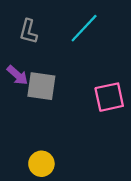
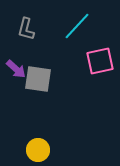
pink square: (109, 97) -> (100, 61), moved

